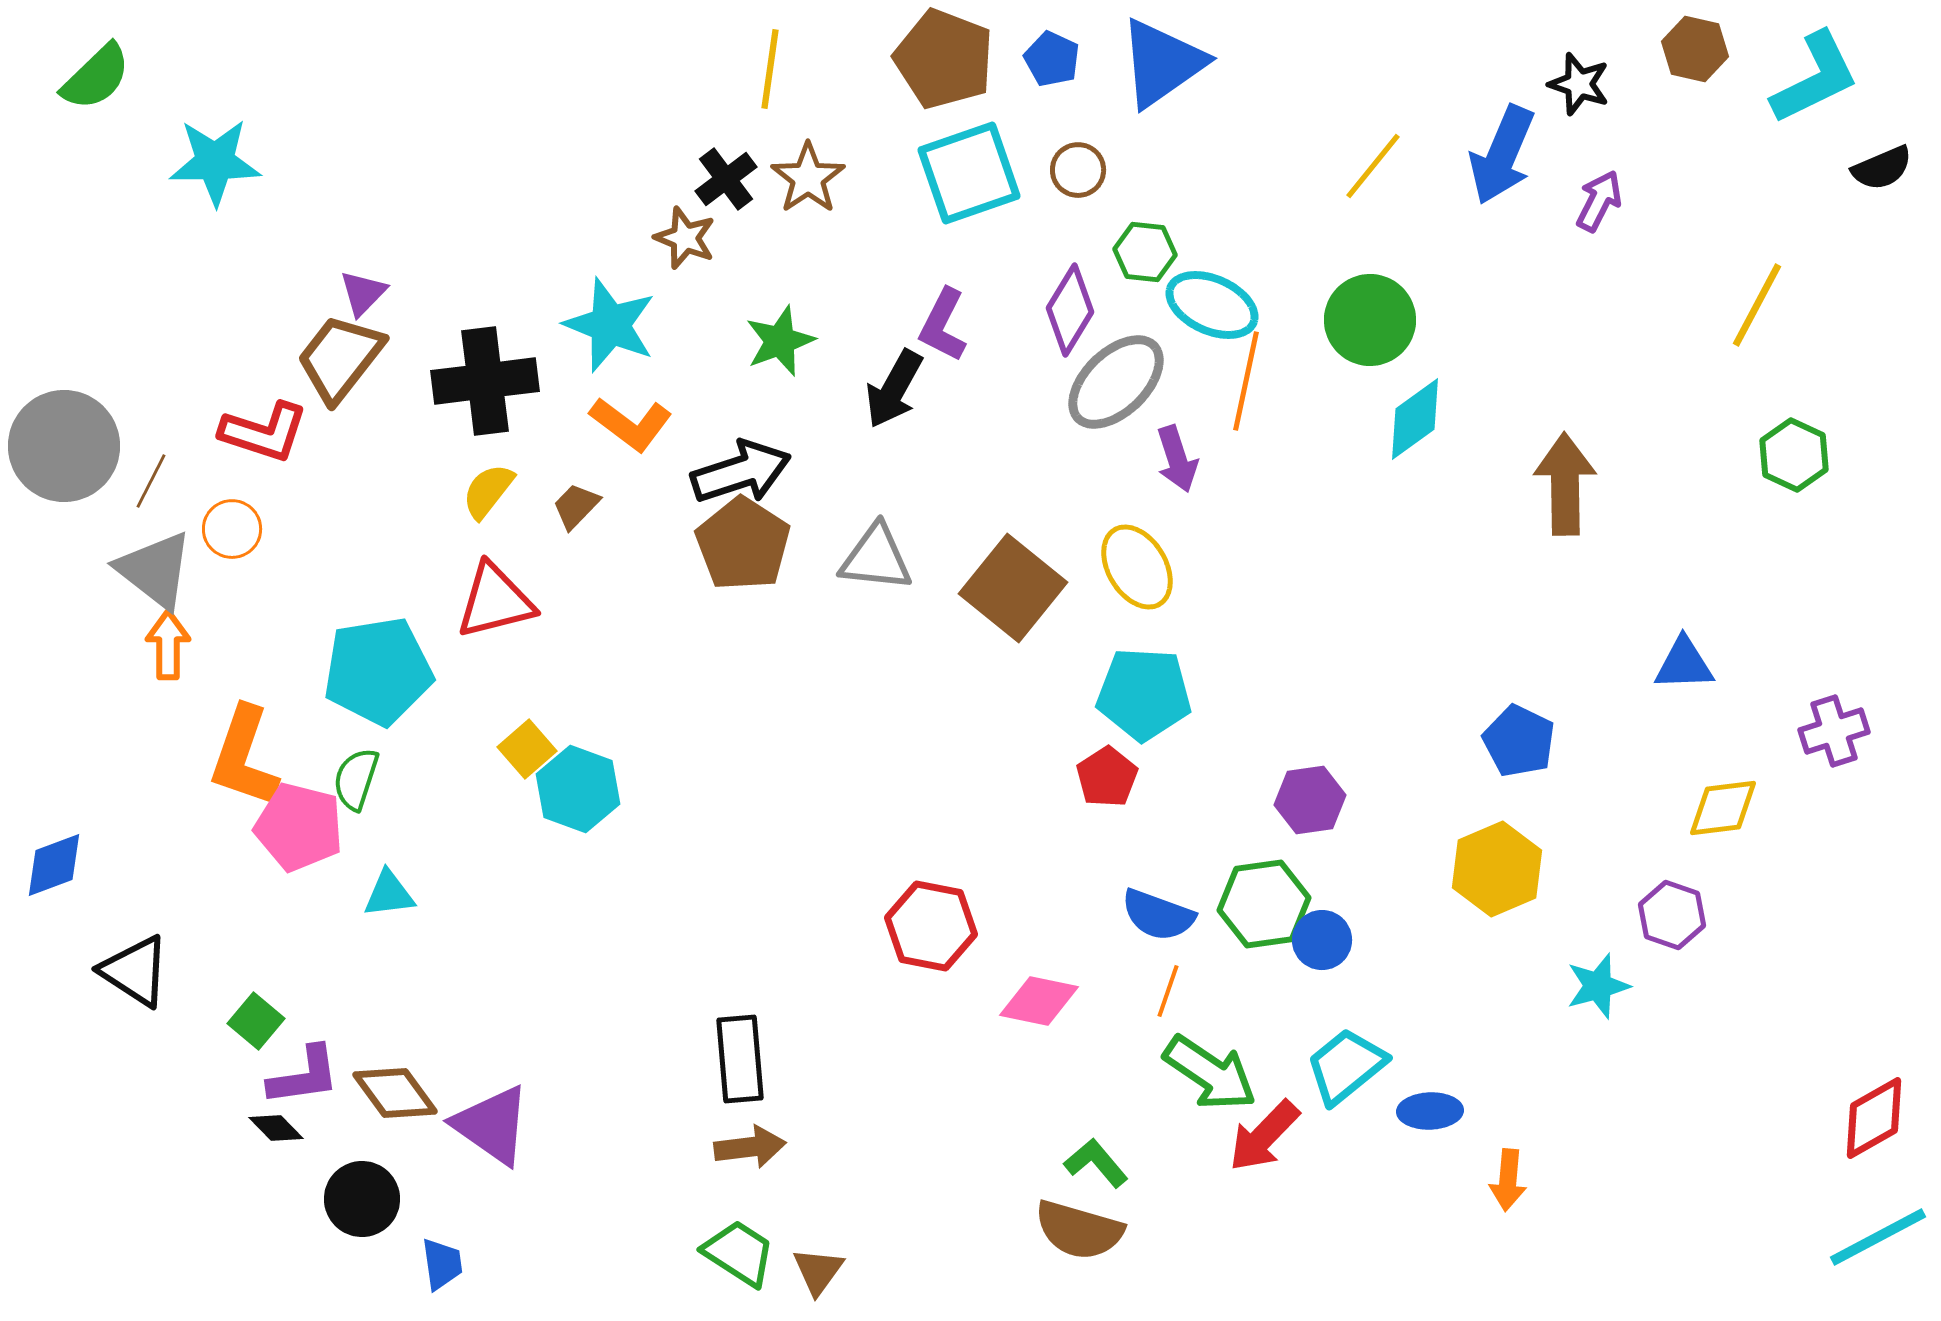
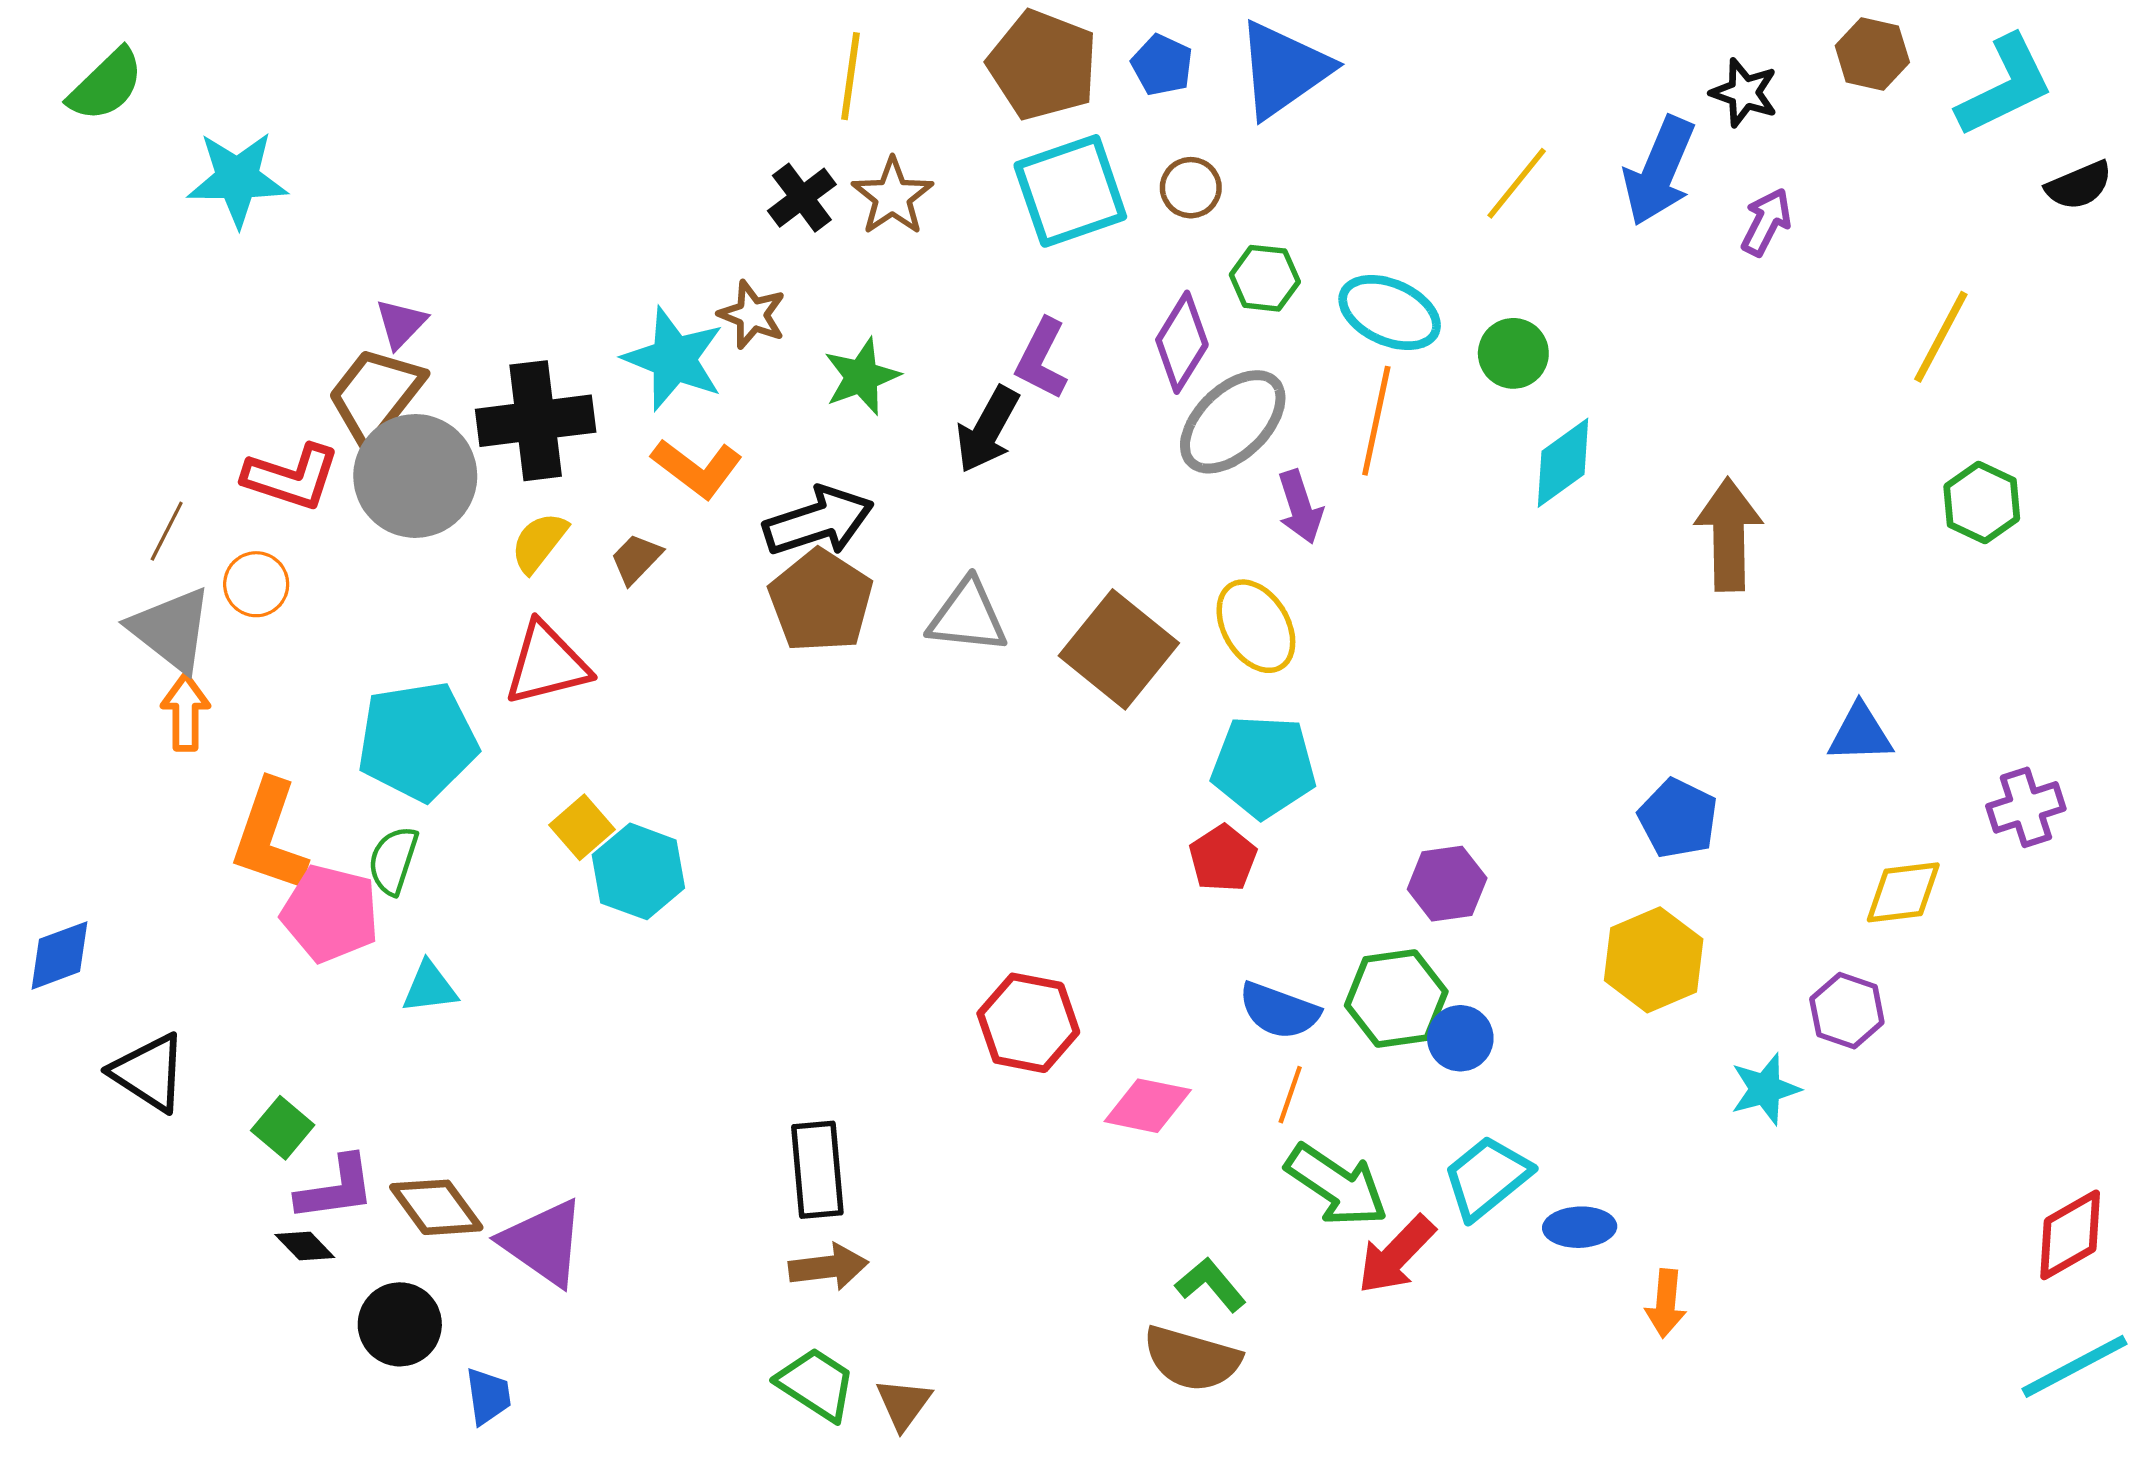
brown star: (685, 238) -> (752, 315), moved
cyan ellipse: (1212, 305) -> (1390, 312), moved
green circle: (1370, 320) -> (1513, 353), size x0.7
gray circle: (64, 446) -> (415, 476), moved

